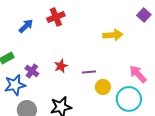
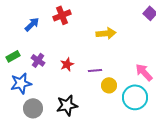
yellow arrow: (113, 35) -> (106, 33), moved
purple cross: (32, 71) -> (38, 60), moved

